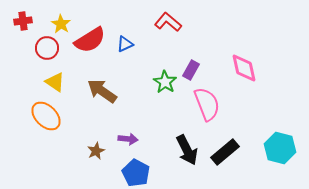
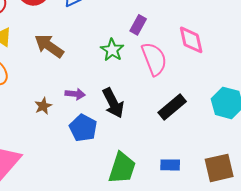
pink diamond: (244, 68) -> (191, 40), moved
green star: (165, 82) -> (112, 50), moved
black arrow: (187, 150) -> (113, 103), moved

